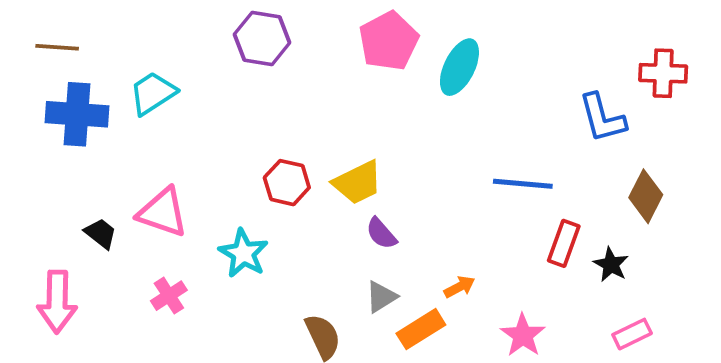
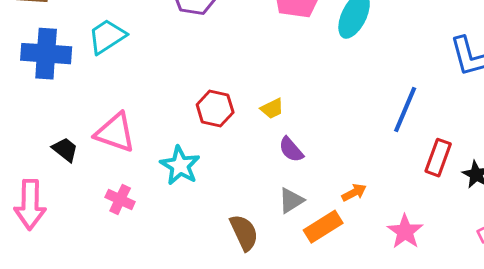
yellow trapezoid: (358, 183) -> (272, 109), size x0.6
blue line: (523, 184) -> (405, 110), turned -72
pink cross: (169, 296) -> (120, 200), turned -32

